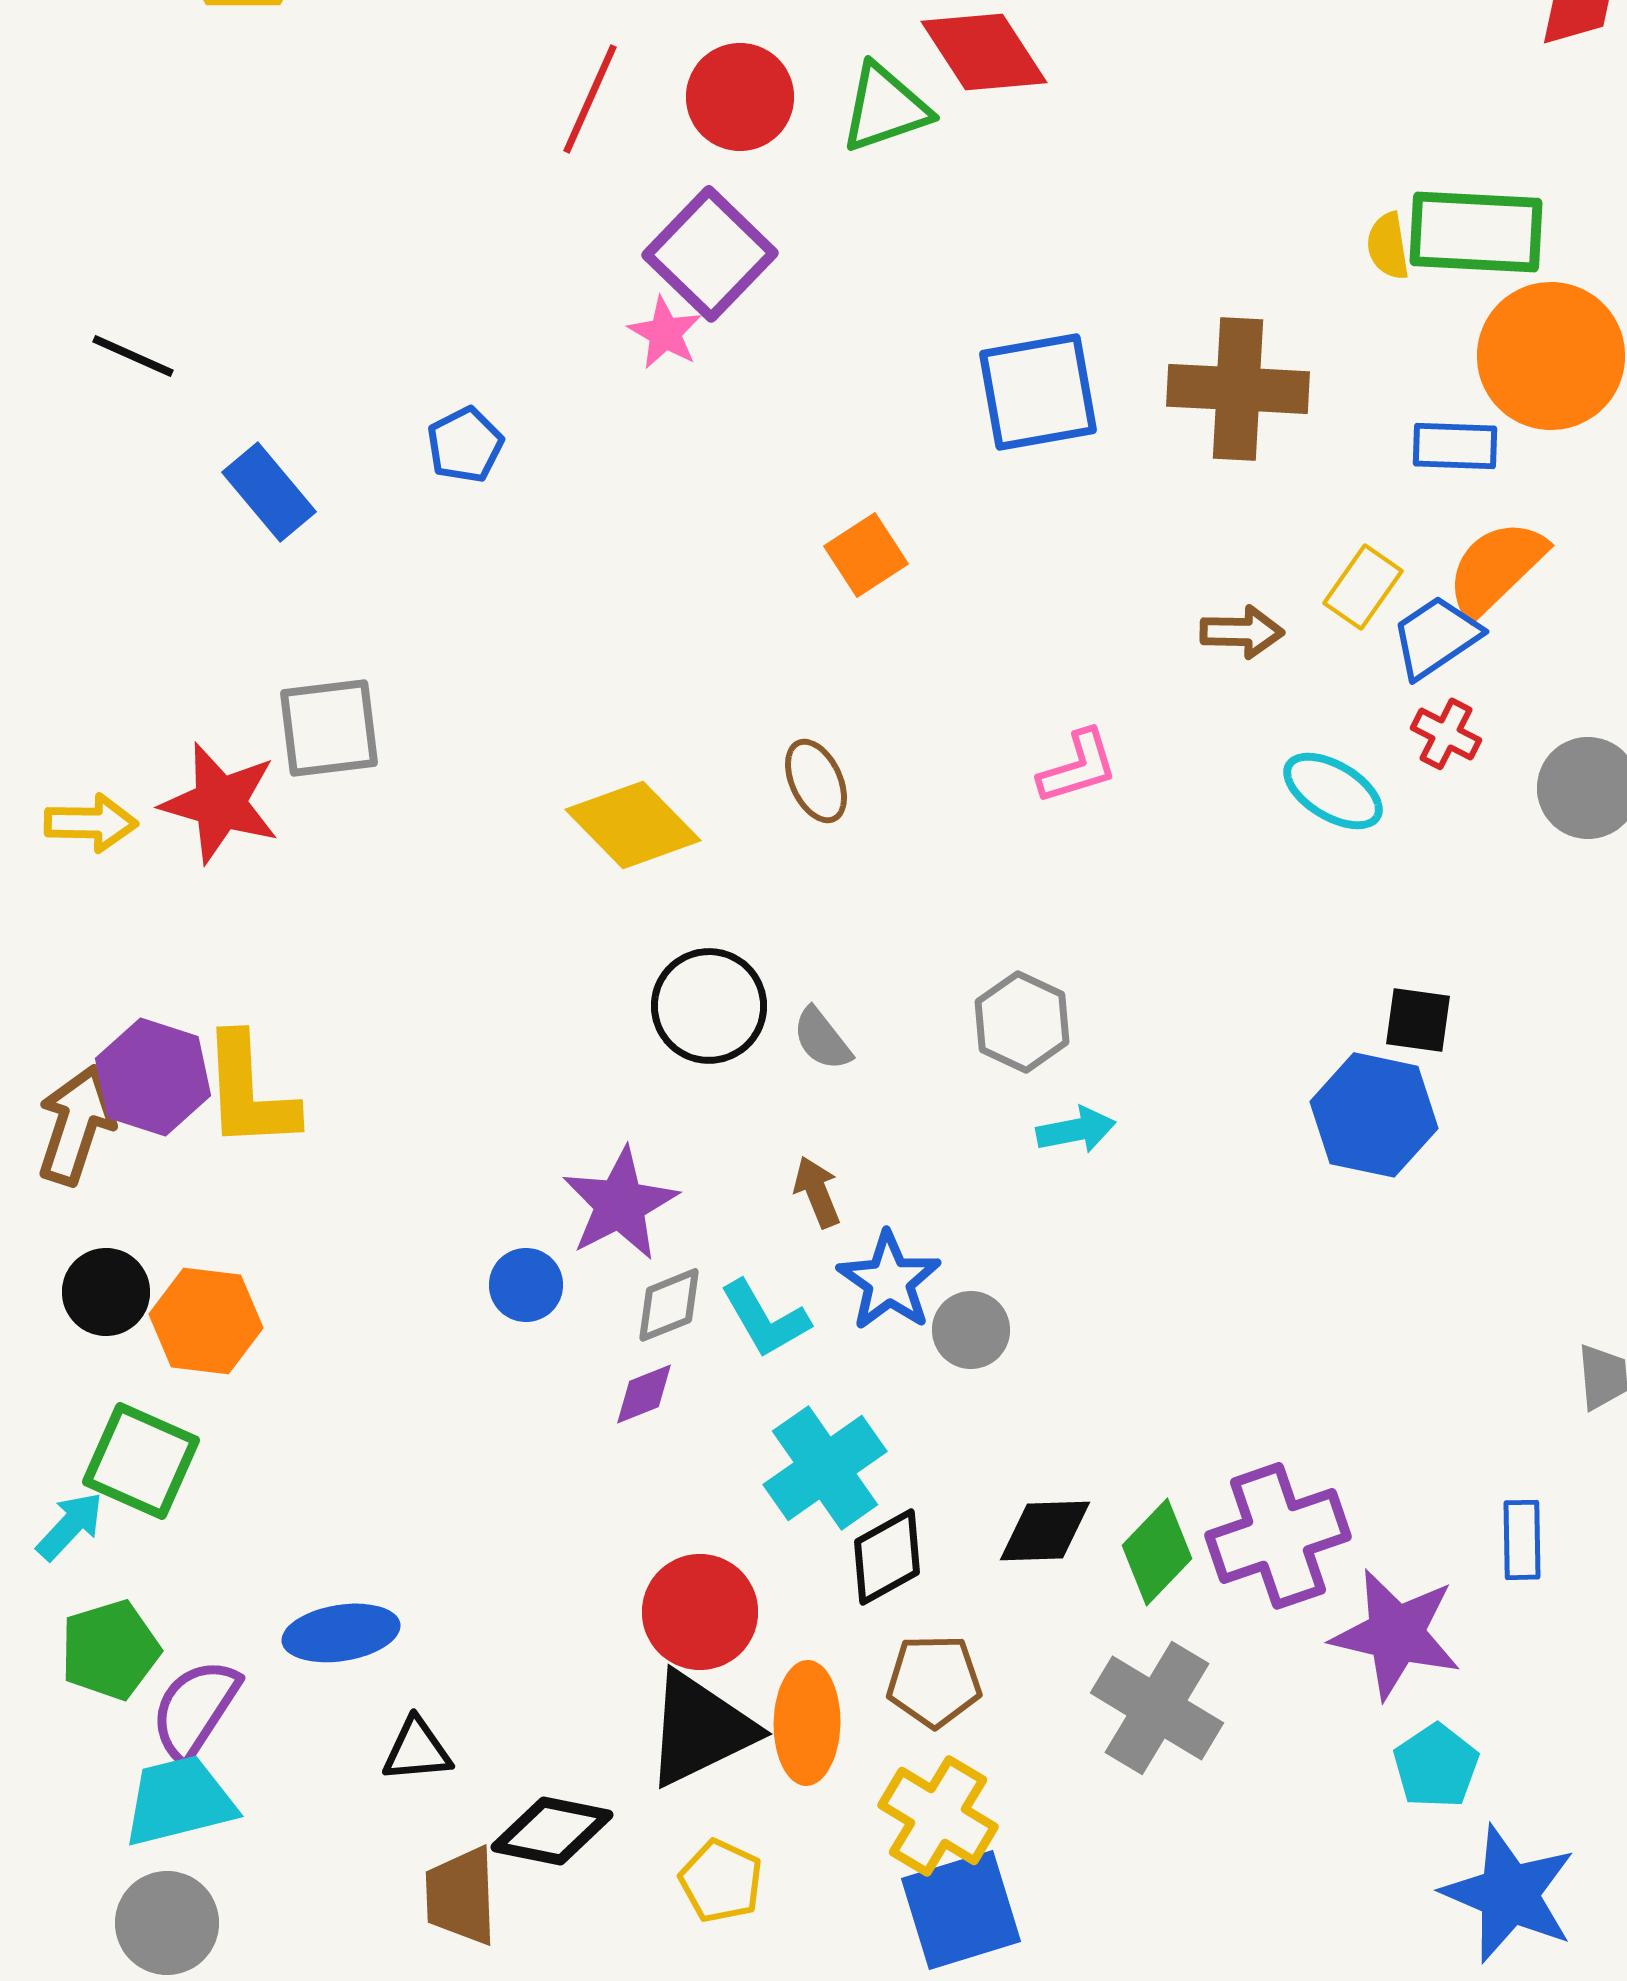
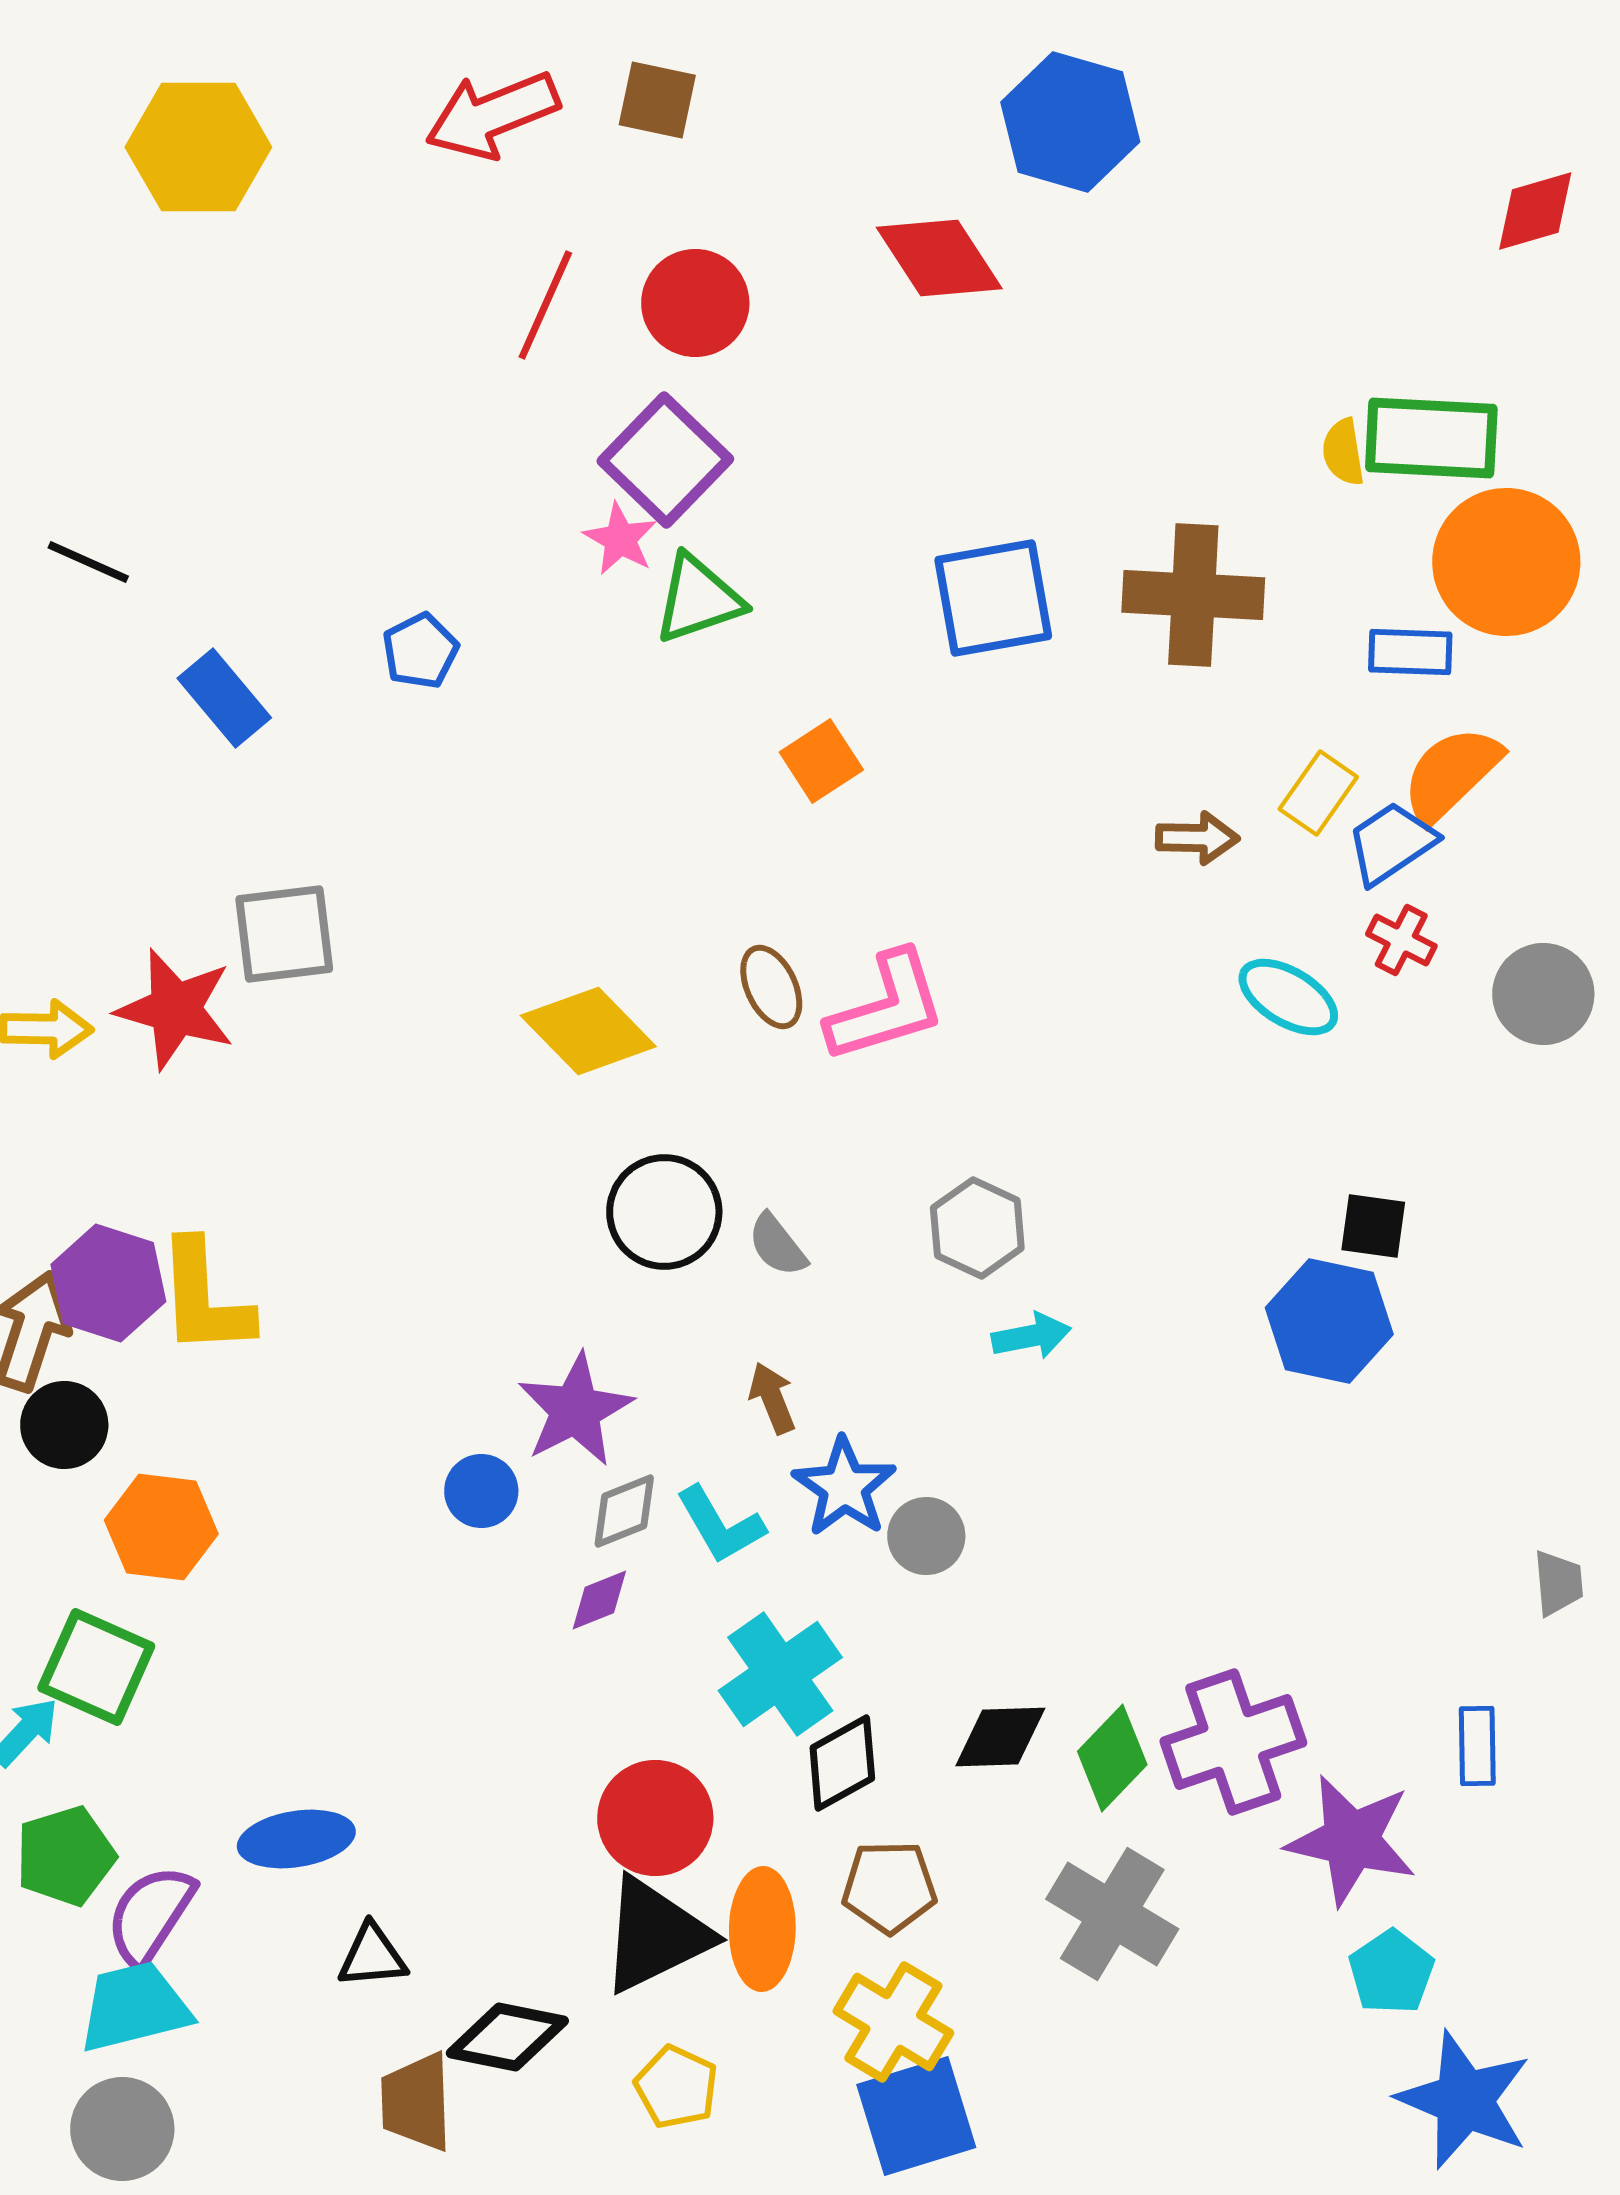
green triangle: (885, 108) -> (698, 599), moved
pink L-shape: (1078, 767) -> (886, 1007), moved, size x1.5
black circle: (106, 1292) -> (64, 1425), moved

